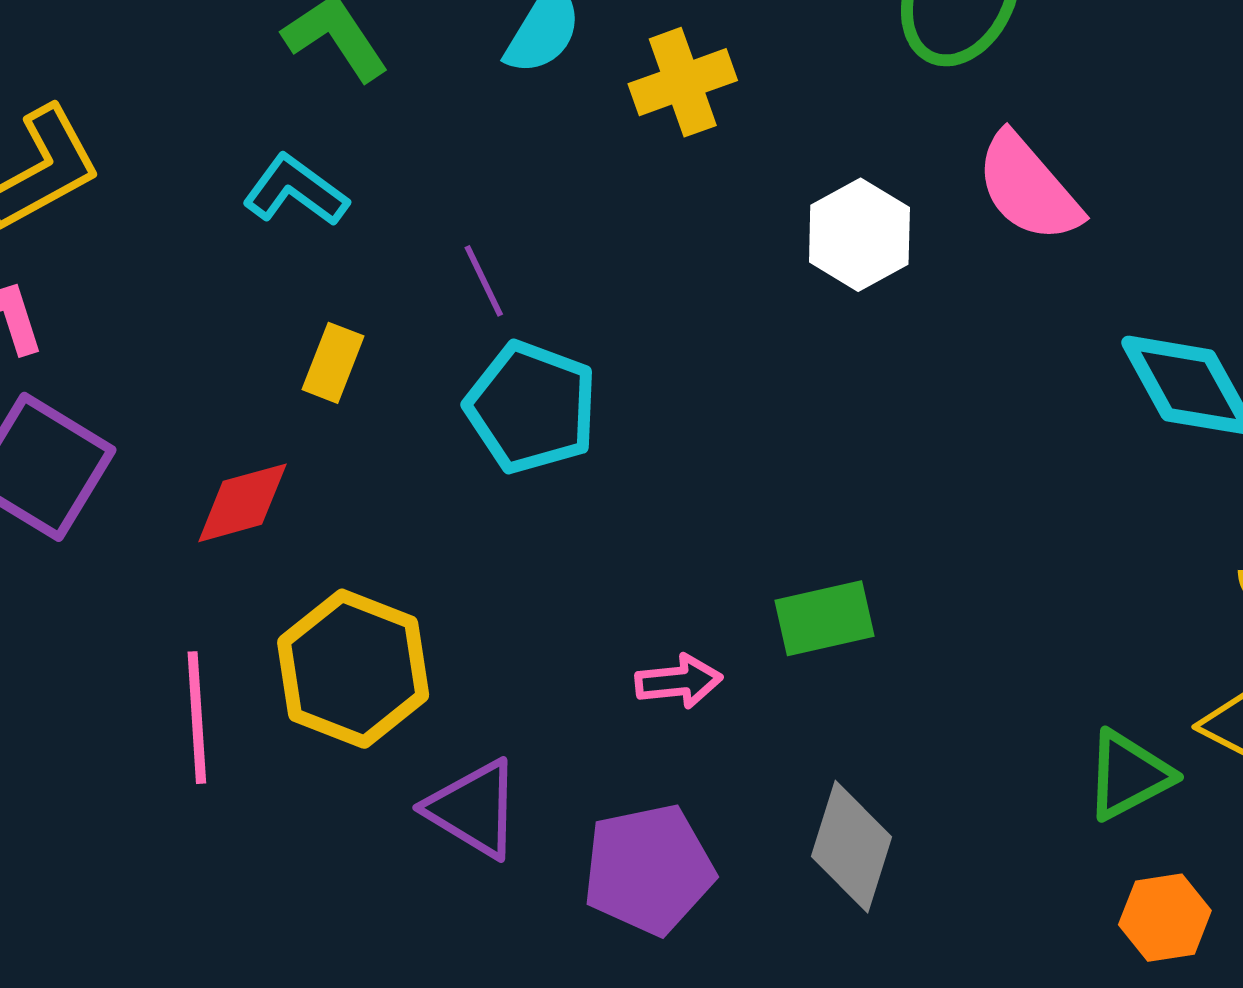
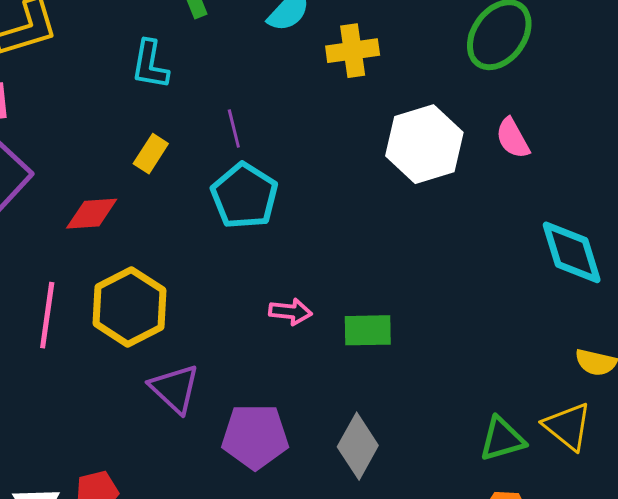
pink semicircle: (1028, 188) -> (513, 138), size x0.7
cyan L-shape: (296, 190) -> (150, 65), turned -128
white hexagon: (859, 235) -> (424, 144), size x1.4
pink arrow: (679, 681) -> (290, 312), moved

